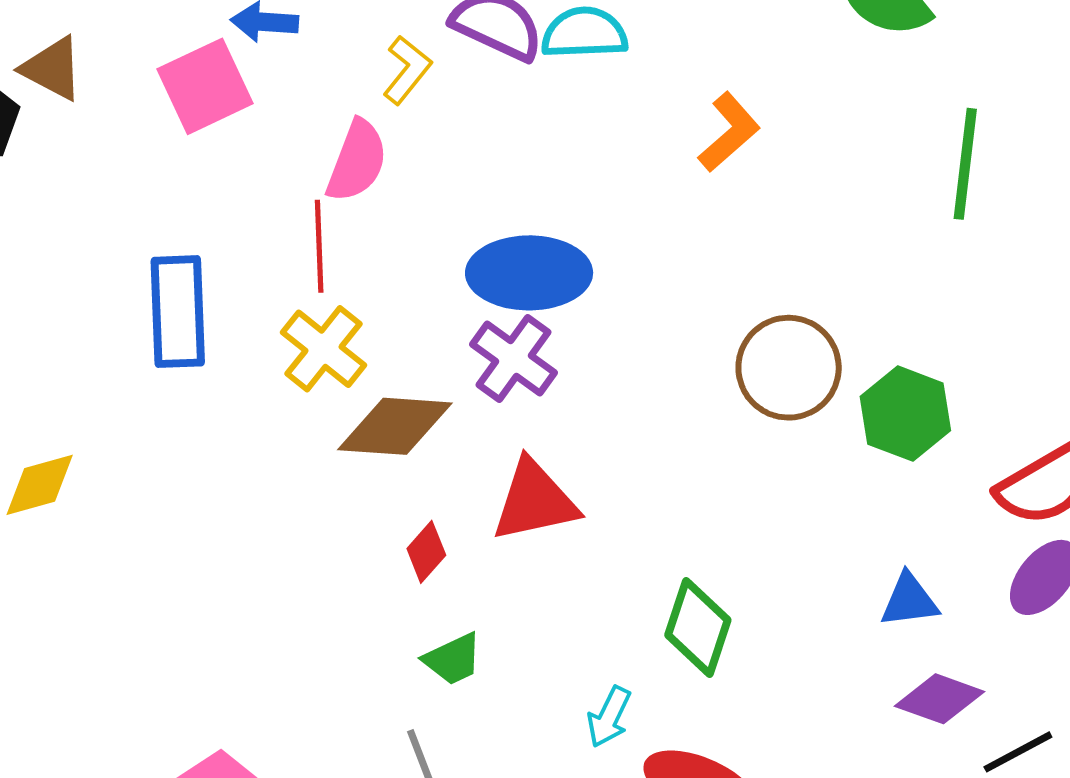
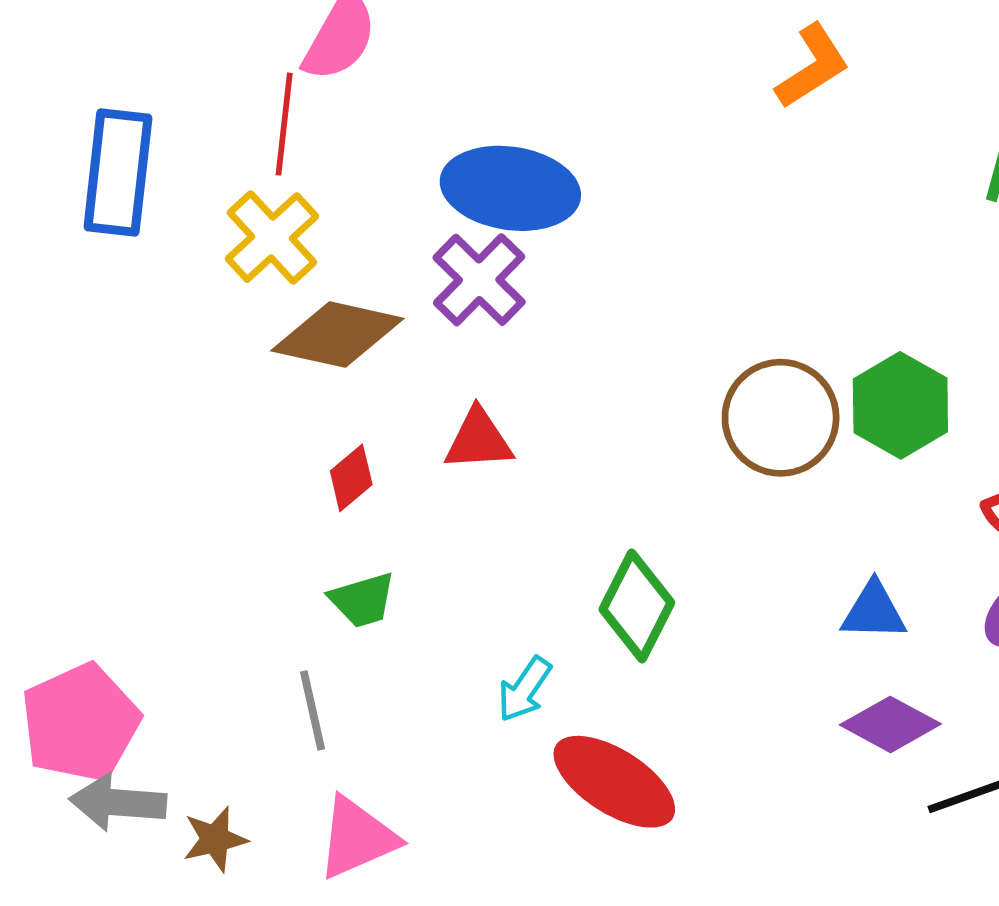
orange L-shape: (729, 132) -> (812, 66), moved
brown circle: (789, 368) -> (781, 418), moved
red triangle: (535, 501) -> (479, 440), size x0.7

